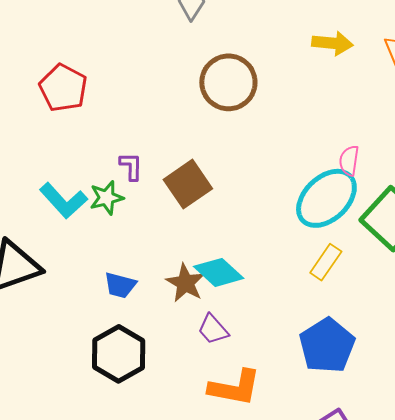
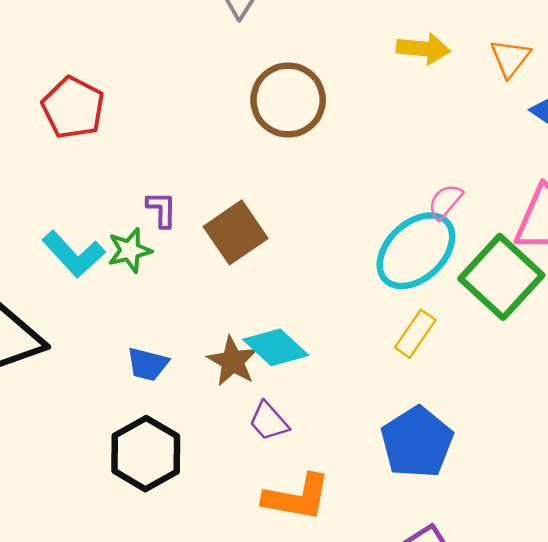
pink semicircle: (349, 161) -> (445, 202), turned 32

